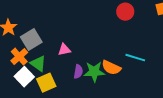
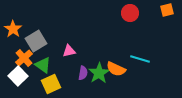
green star: (94, 72) -> (99, 73), turned -30
white square: (24, 77) -> (18, 76), moved

